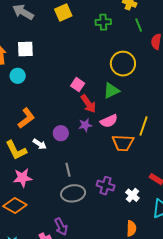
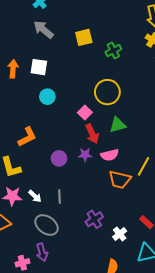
green cross: (103, 22) -> (113, 51), moved, turned -35
yellow circle: (123, 64) -> (107, 92), moved
cyan circle: (18, 76) -> (47, 97), moved
white arrow: (40, 144) -> (35, 196), moved
purple cross: (106, 186) -> (94, 219), turned 30
gray ellipse: (73, 193) -> (47, 225), moved, turned 35

